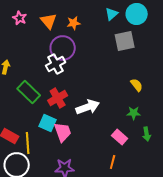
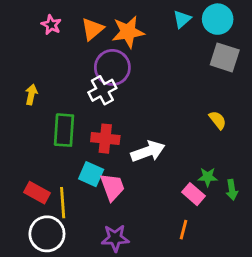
orange triangle: (49, 21) -> (92, 29), turned 30
orange star: (74, 23) -> (128, 32), size x1.6
gray square: (125, 41) -> (225, 57), moved, turned 30
green rectangle: (29, 92) -> (64, 130), turned 50
red cross: (58, 98) -> (105, 139), turned 36
green star: (134, 113) -> (208, 177), moved

